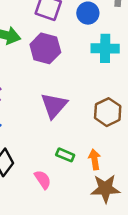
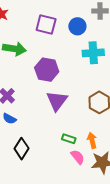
purple hexagon: (45, 48) -> (47, 70), moved
pink semicircle: (43, 180) -> (78, 157), moved

